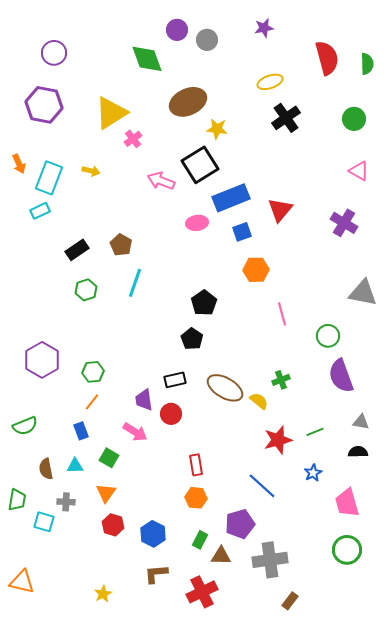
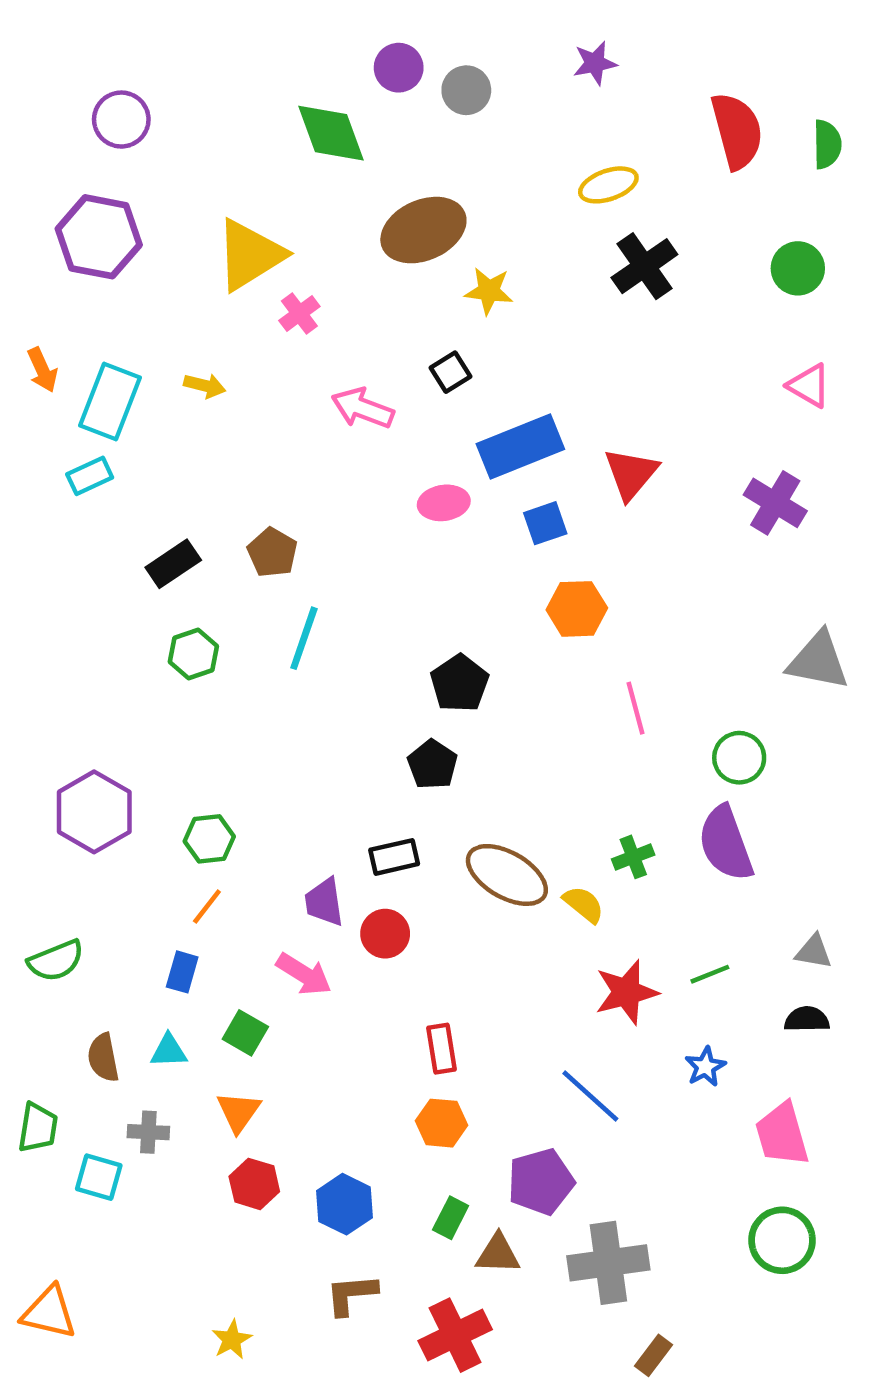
black square: (200, 165) -> (451, 372), size x0.5
purple semicircle: (341, 376) -> (726, 843), moved
blue rectangle: (81, 431) -> (182, 972), turned 36

